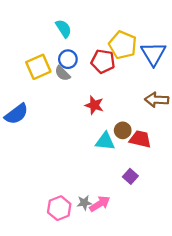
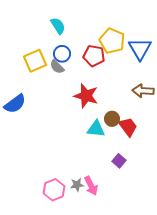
red star: (94, 105) -> (86, 96), size x1.4
red trapezoid: (140, 139) -> (128, 127), turned 40
pink arrow: (100, 204) -> (91, 186), turned 96

